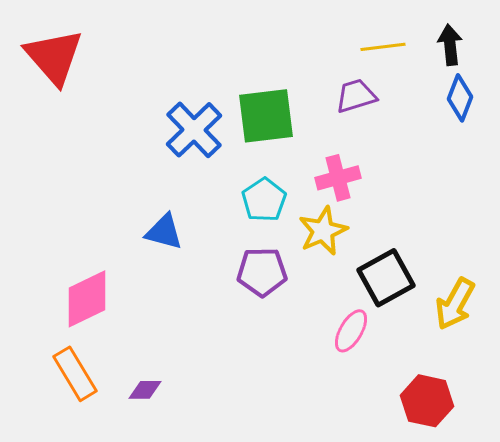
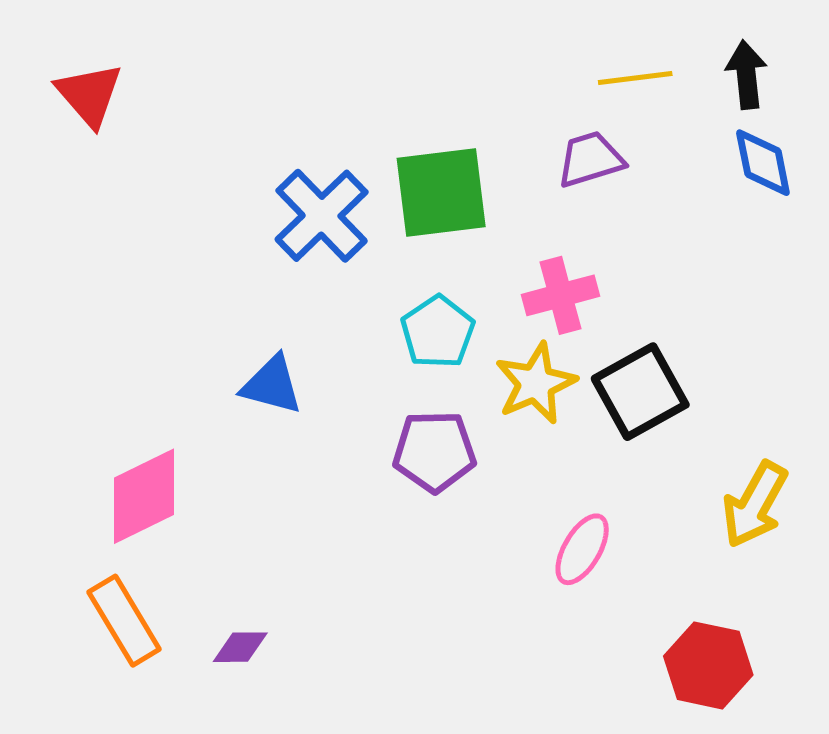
red triangle: (54, 57) -> (89, 95), size x0.7
blue diamond: (460, 98) -> (763, 163), turned -33
black square: (386, 278) -> (640, 392), moved

